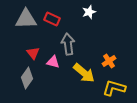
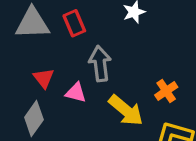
red rectangle: (52, 19) -> (74, 23), turned 42

